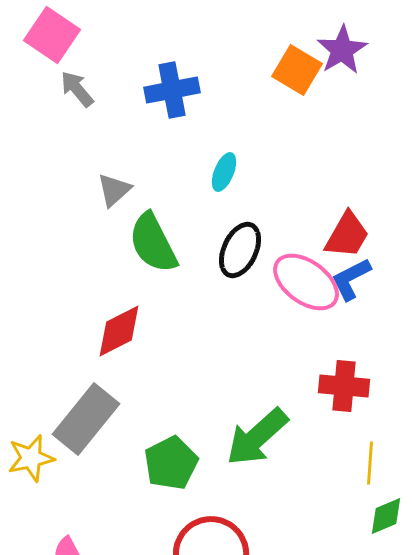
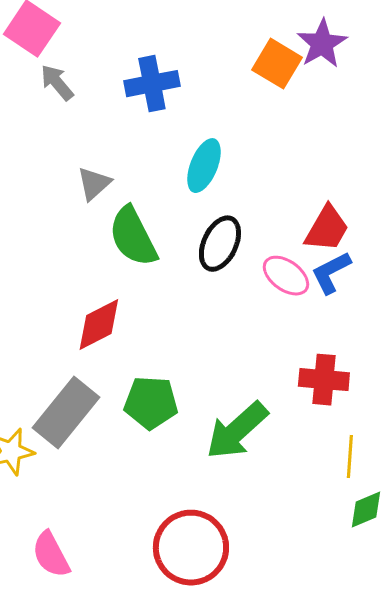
cyan ellipse: (224, 172) -> (204, 166), size x1.4
pink ellipse: (306, 282) -> (286, 276), size x0.7
green pentagon: (171, 463) -> (151, 403), moved, turned 30

